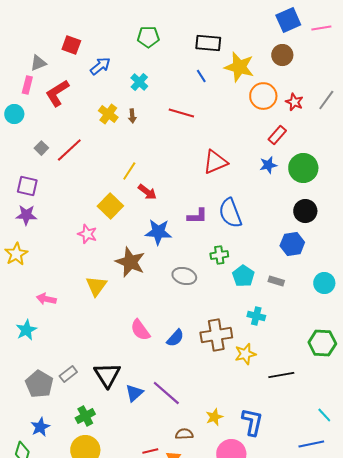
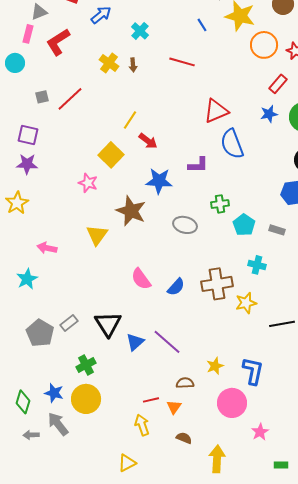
gray square: (41, 148) -> (42, 97), turned 32
blue semicircle: (230, 213) -> (232, 144), moved
blue star: (40, 427) -> (54, 393), moved, turned -30

